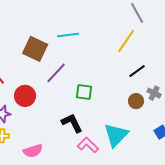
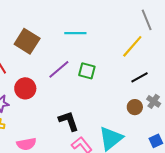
brown square: (35, 49) -> (27, 41), moved
green square: (84, 92) -> (87, 71), moved

